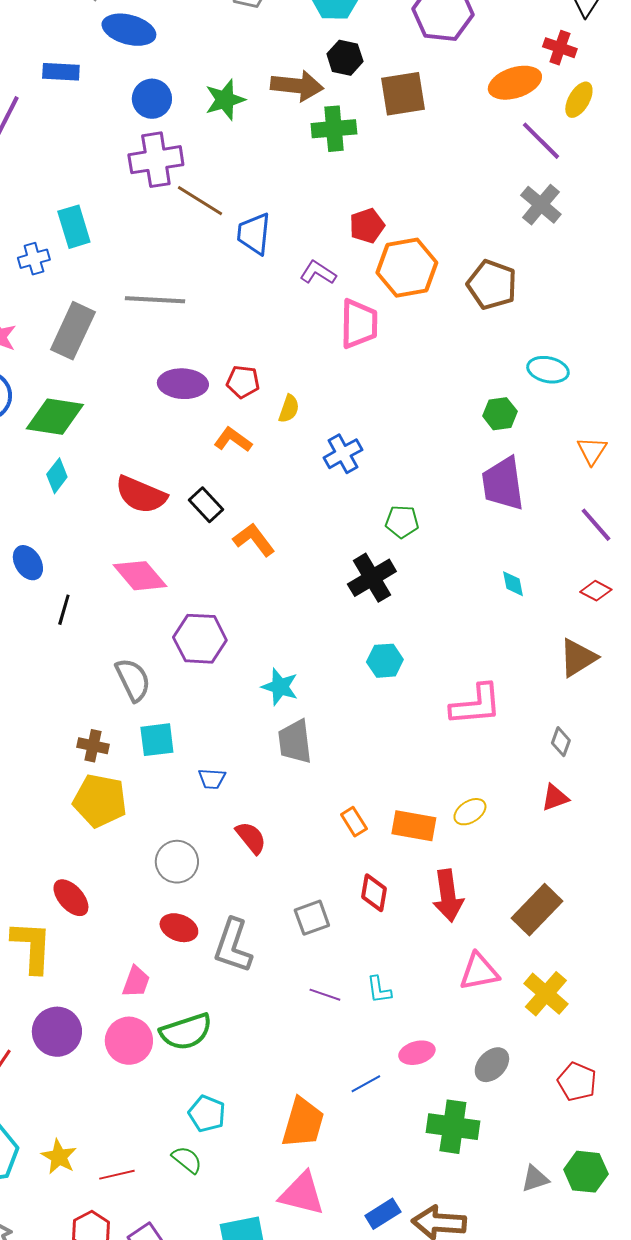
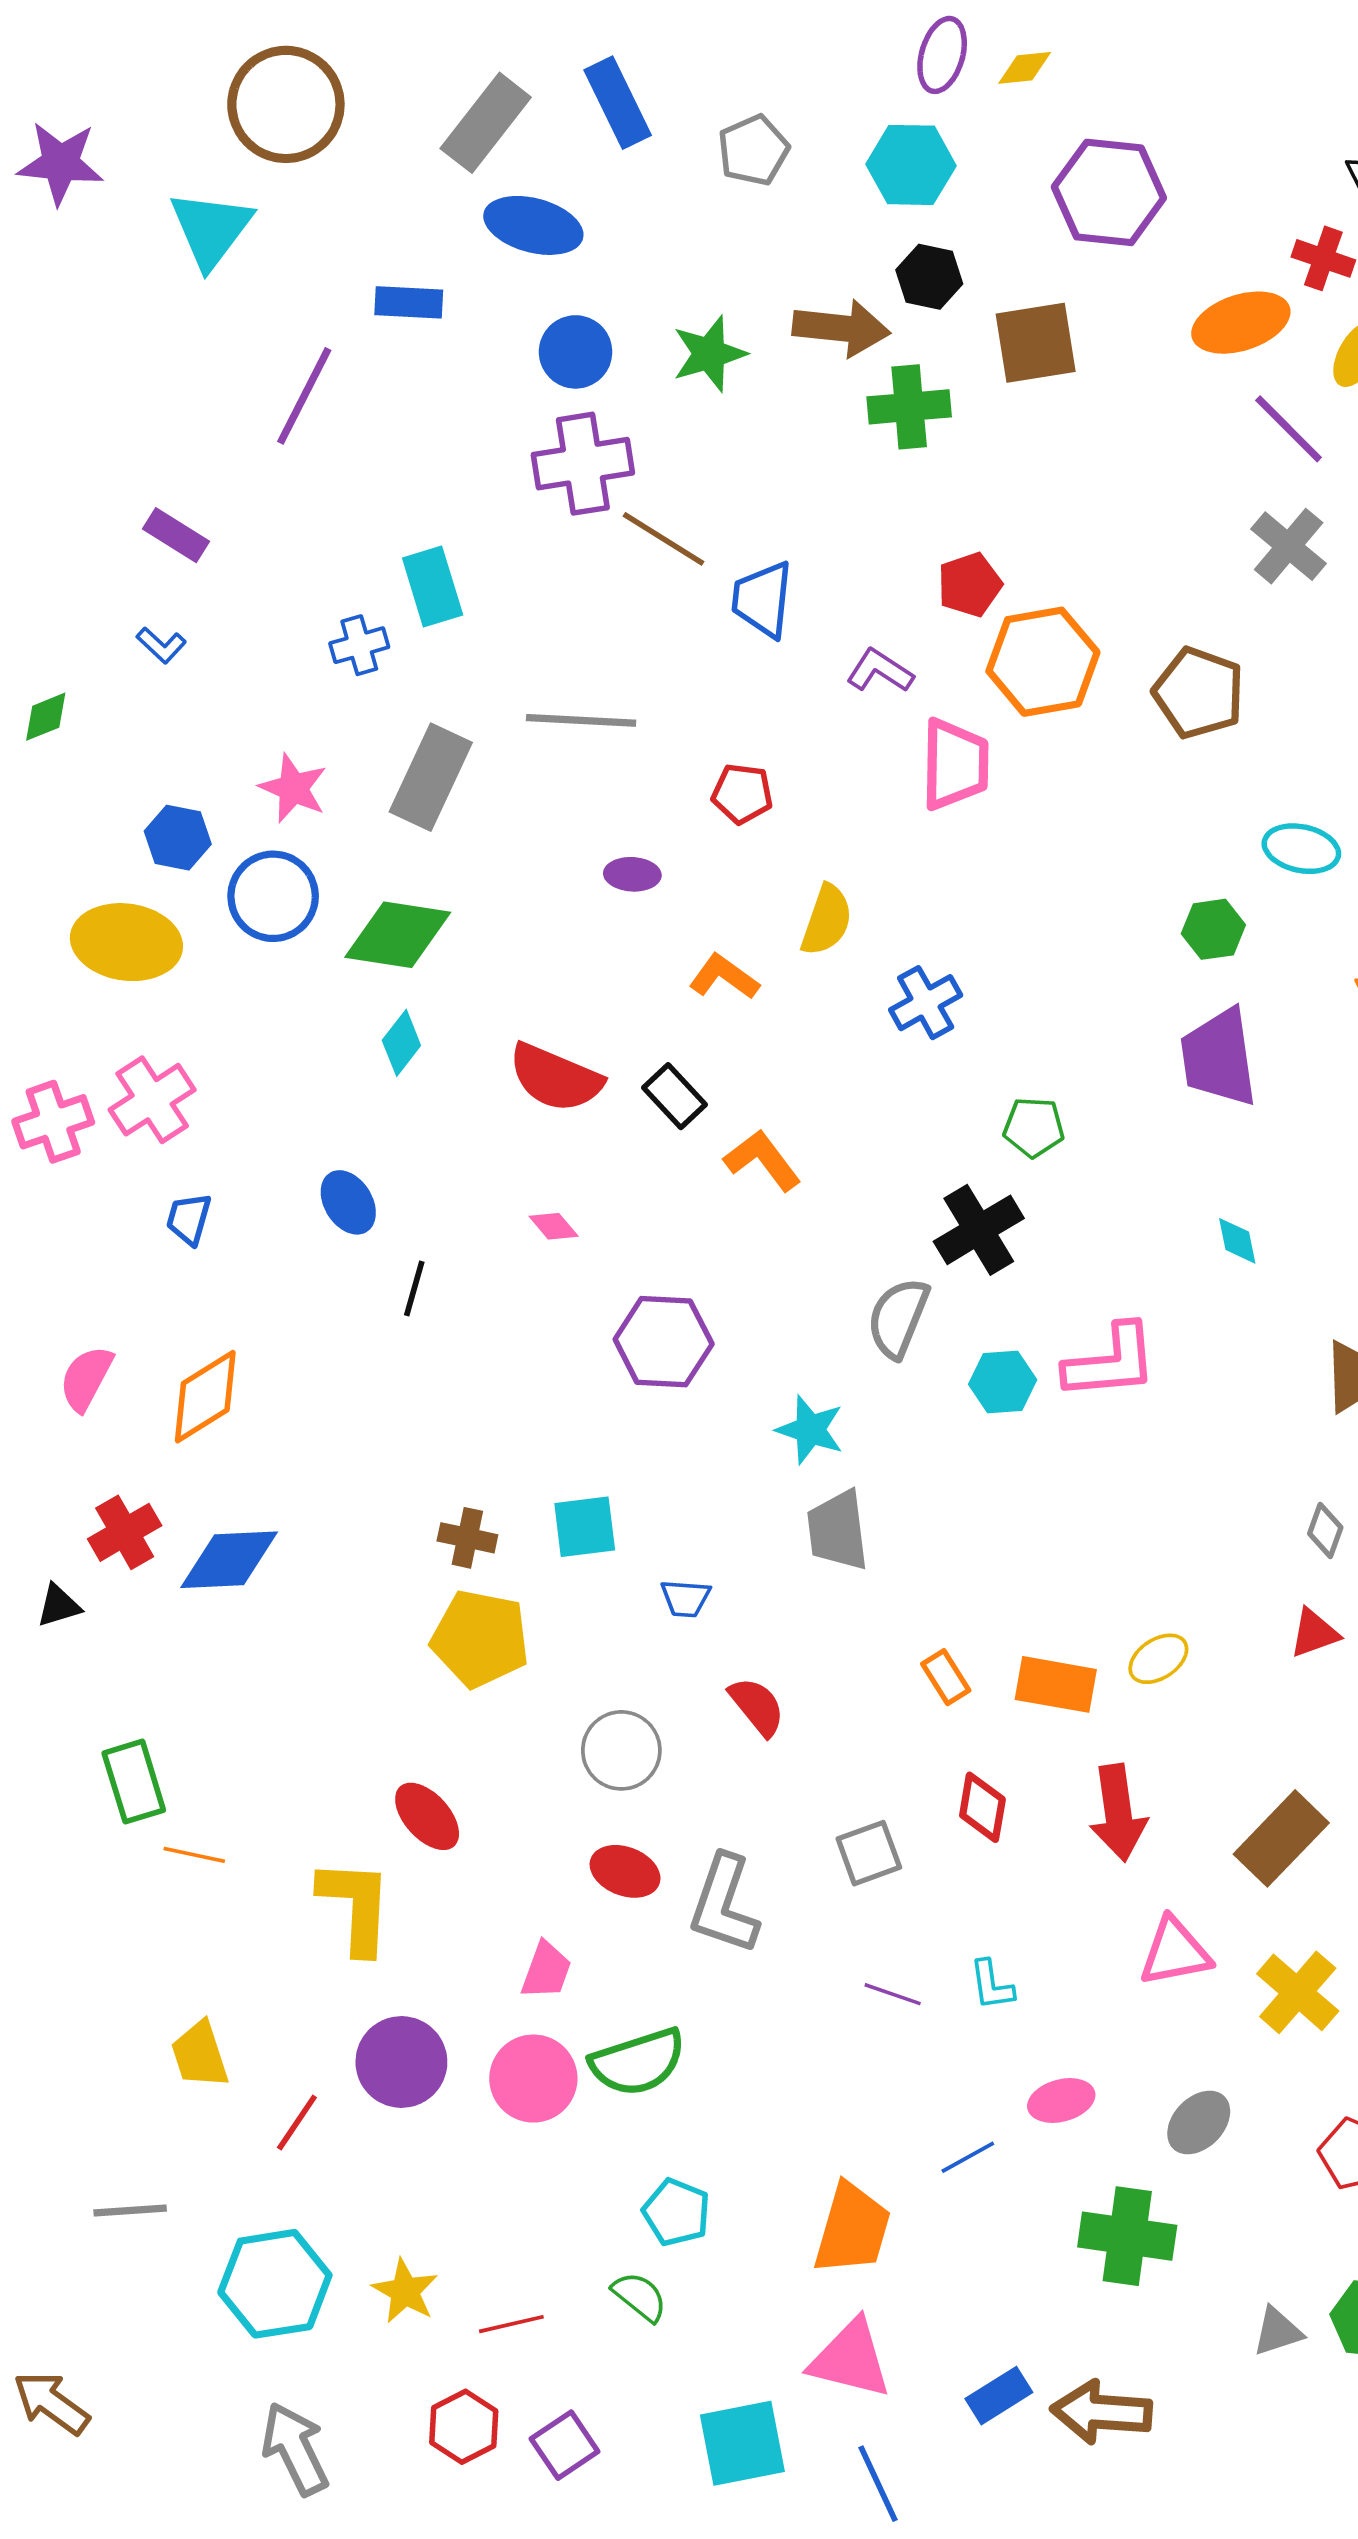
red pentagon: (243, 382) -> (742, 794), moved
purple ellipse: (183, 384) -> (632, 874), size x0.6
yellow semicircle: (289, 409) -> (827, 920), size x1.4
pink diamond: (140, 576) -> (554, 1226), size x0.5
gray semicircle: (133, 680) -> (898, 1318), moved, turned -132
pink L-shape: (476, 705) -> (1111, 1362), moved

